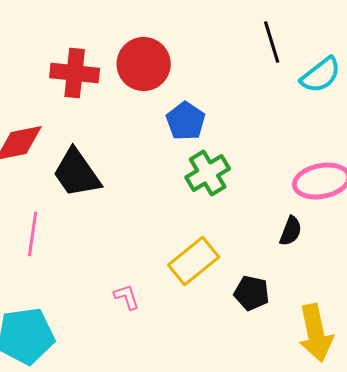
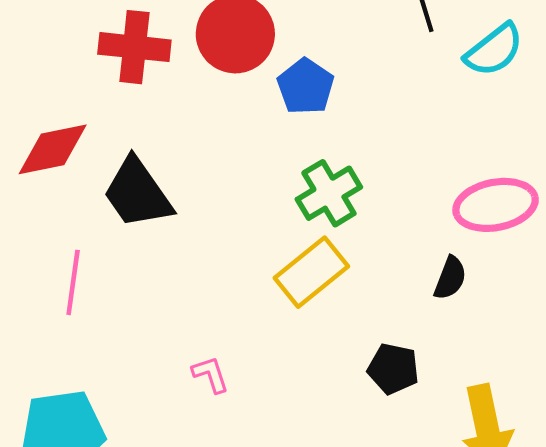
blue pentagon: (186, 121) -> (306, 87), moved
yellow rectangle: (194, 261) -> (311, 272), moved

